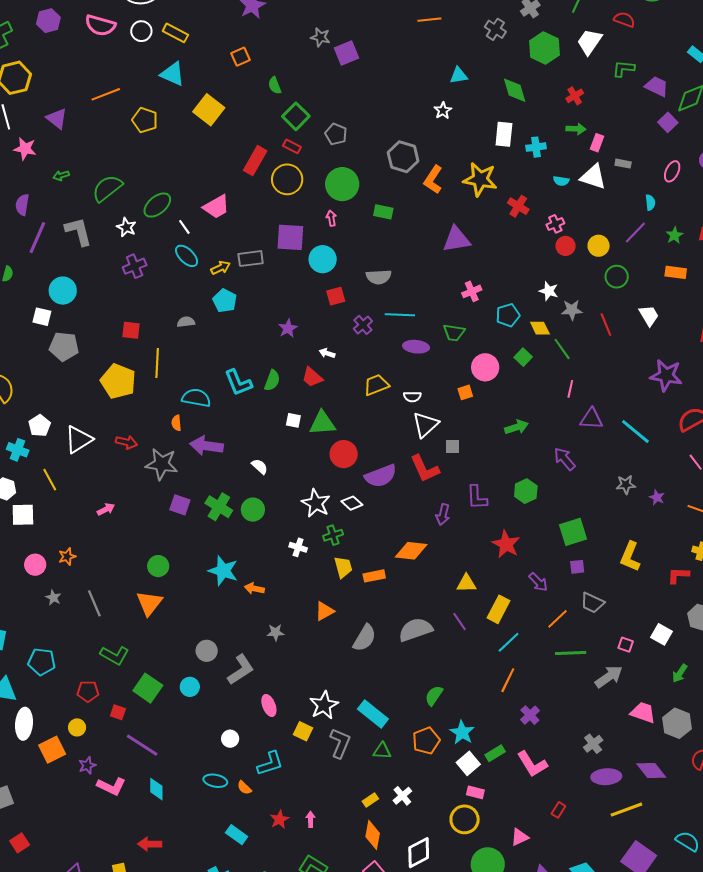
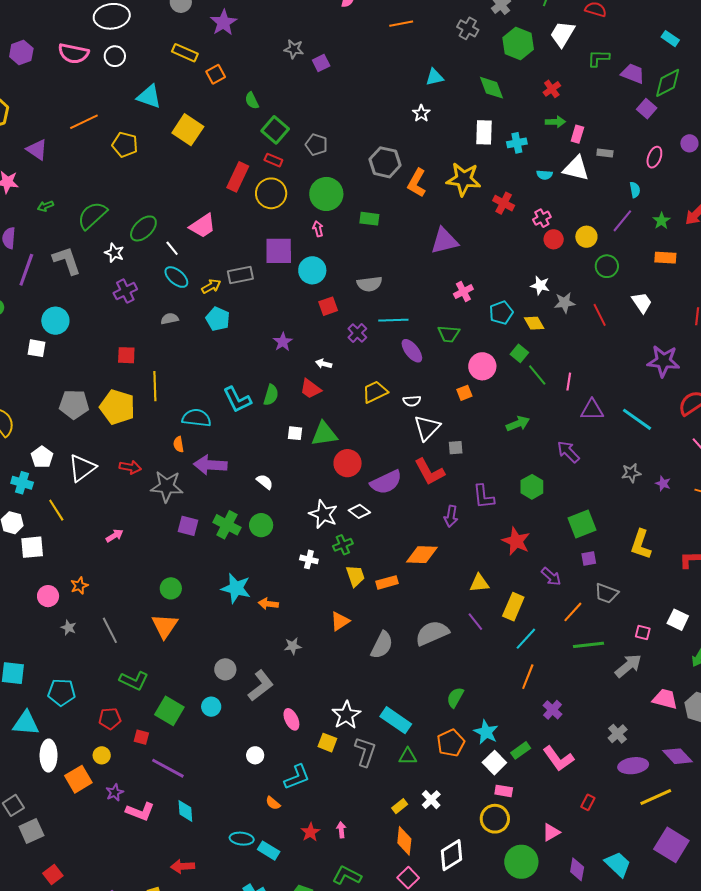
yellow rectangle: (175, 33) -> (185, 53), moved
purple square: (346, 53) -> (321, 63), size x0.7
gray semicircle: (186, 322) -> (170, 319), moved
gray pentagon: (64, 347) -> (74, 404), moved
purple ellipse: (416, 347) -> (412, 351), turned 50
green line: (562, 349) -> (537, 375), moved
cyan ellipse: (215, 781) -> (242, 839), moved

